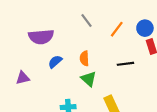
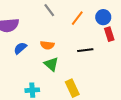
orange semicircle: (84, 58) -> (47, 45), turned -80

